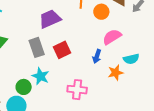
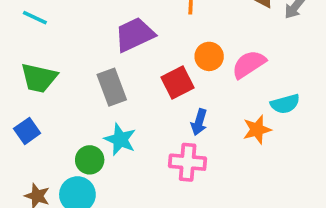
orange circle: (101, 12) -> (209, 56), moved
red square: (62, 50) -> (177, 83), moved
blue arrow: (97, 56) -> (199, 122), moved

